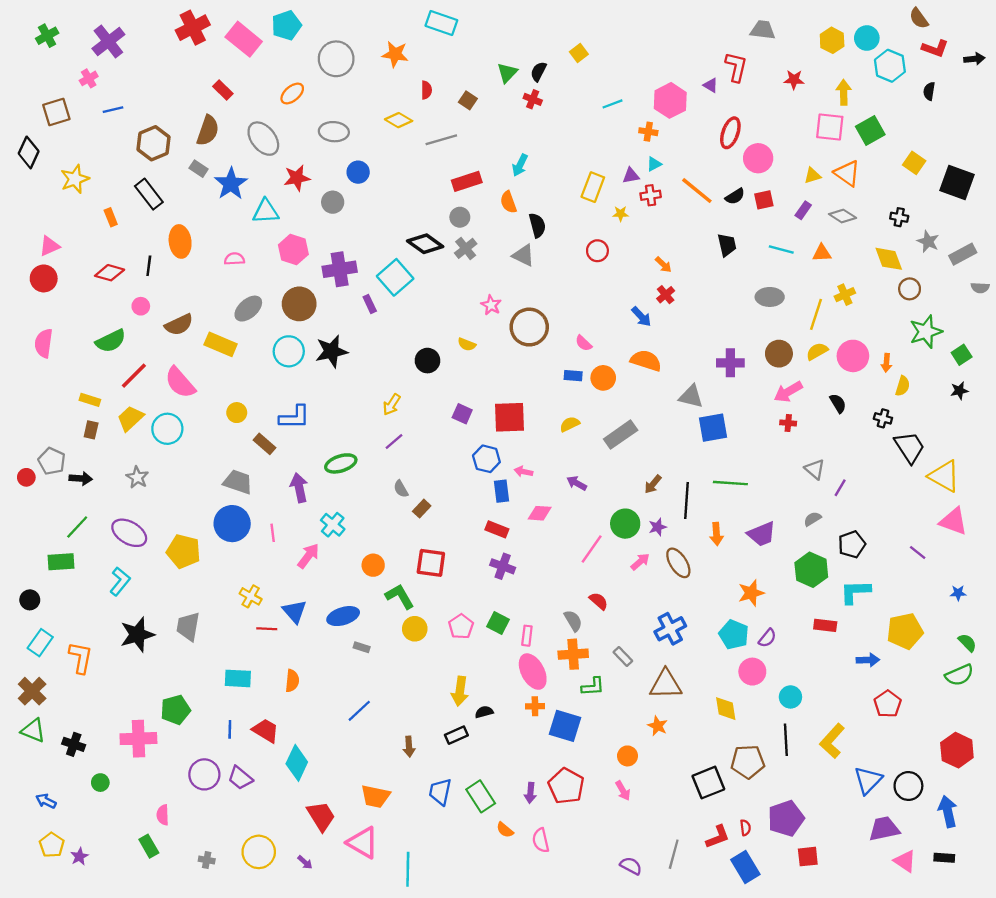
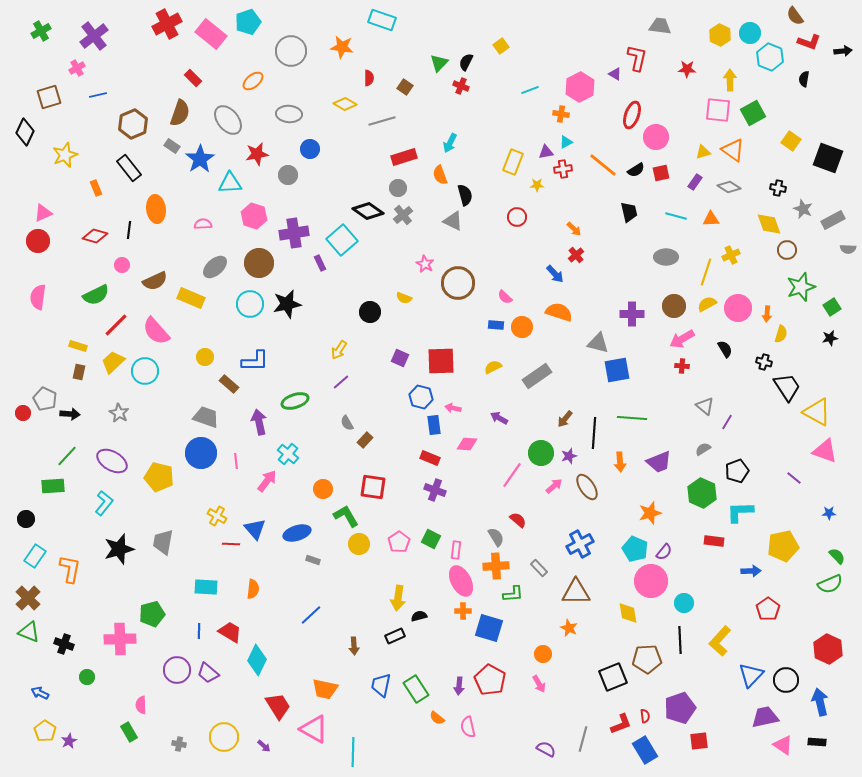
pink circle: (752, 672) -> (651, 581), size x1.4

